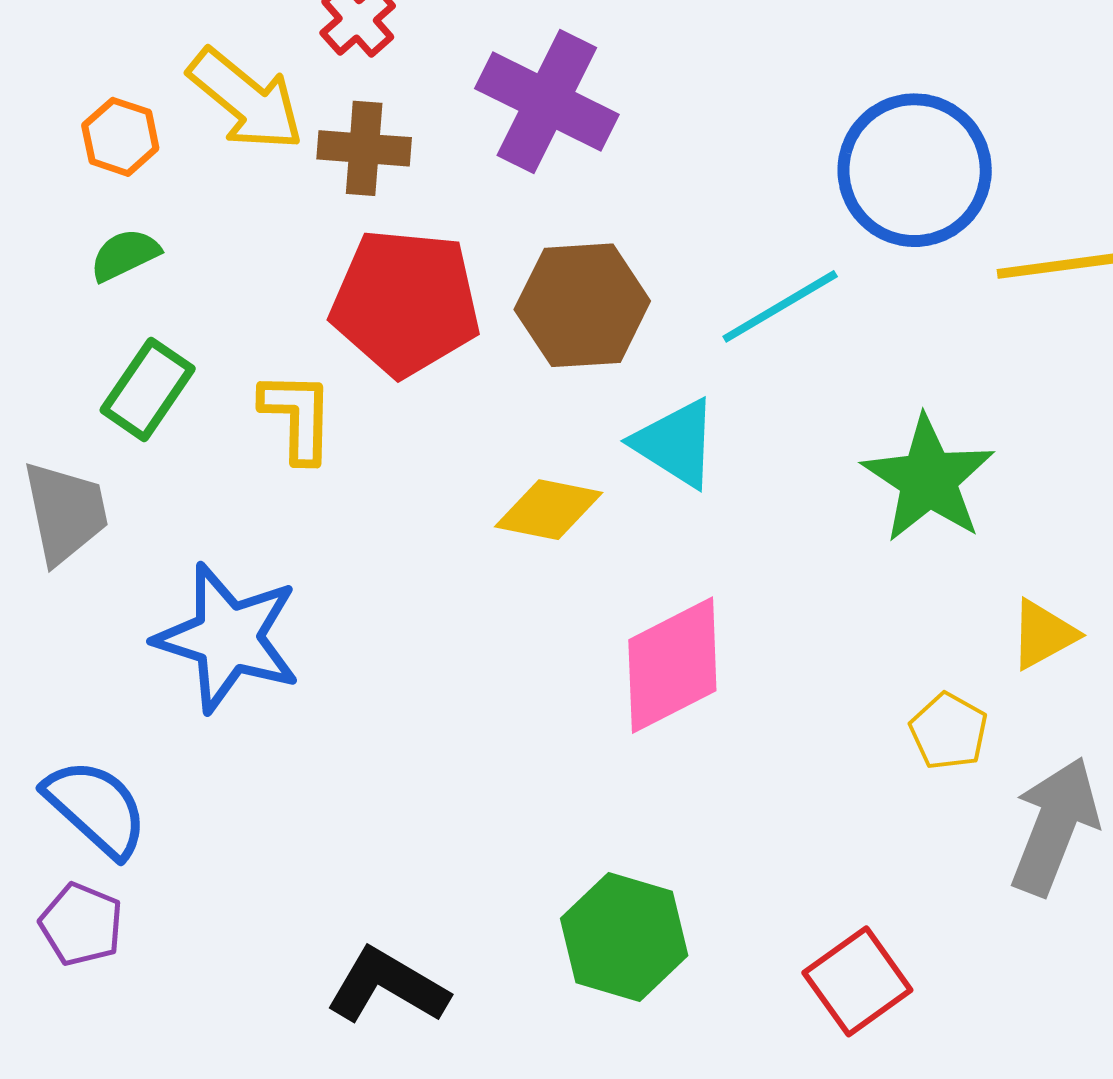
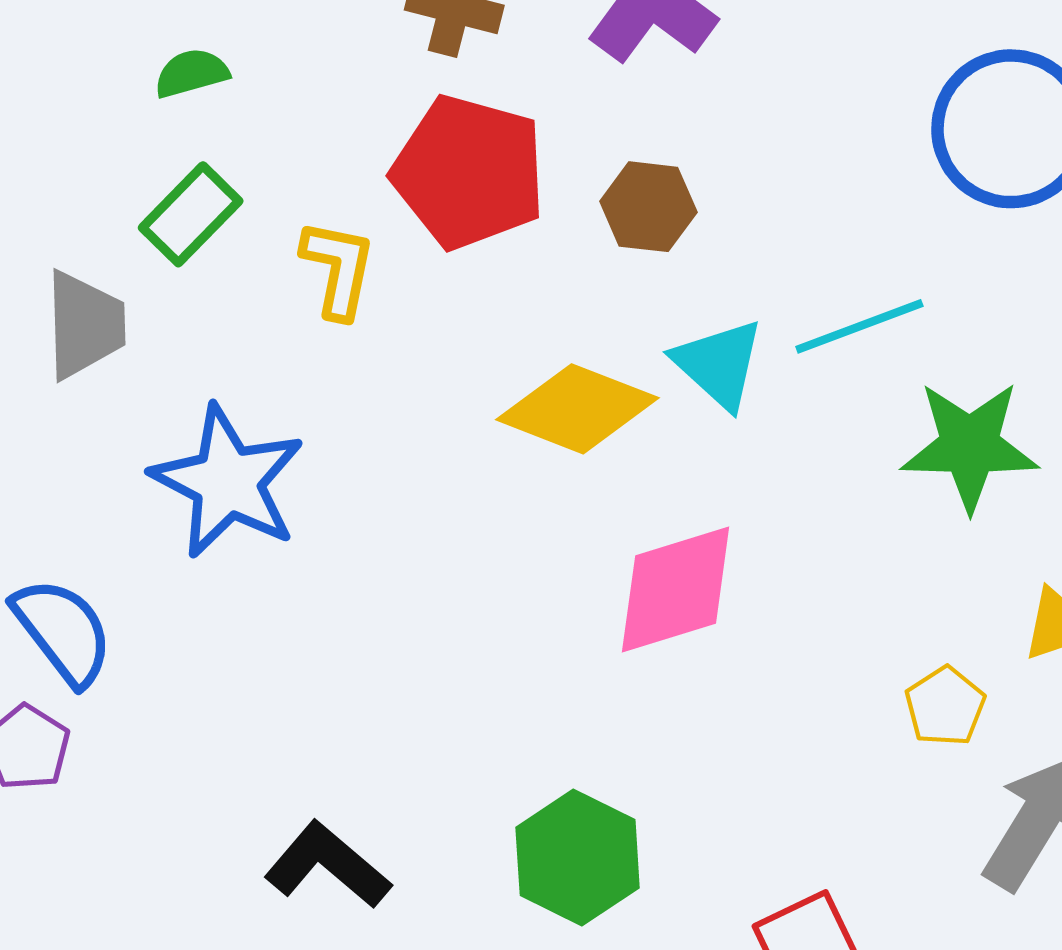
brown hexagon: (582, 305) -> (648, 207), size x0.7
cyan line: (780, 306) -> (859, 326), moved
green star: (928, 479) -> (970, 446), turned 30
yellow diamond: (549, 510) -> (577, 409), size x1.4

